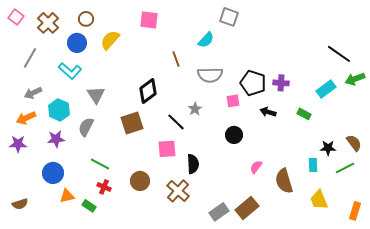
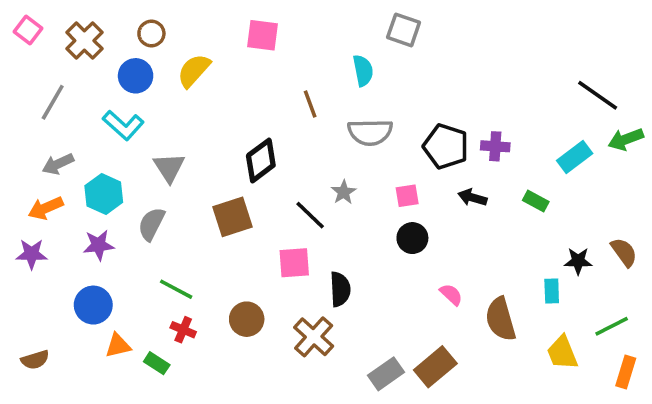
cyan semicircle: (206, 40) -> (363, 71), turned -54
pink square: (233, 101) -> (407, 196), moved
pink semicircle: (256, 167) -> (451, 294), turned 96
green line: (345, 168) -> (612, 326), moved

